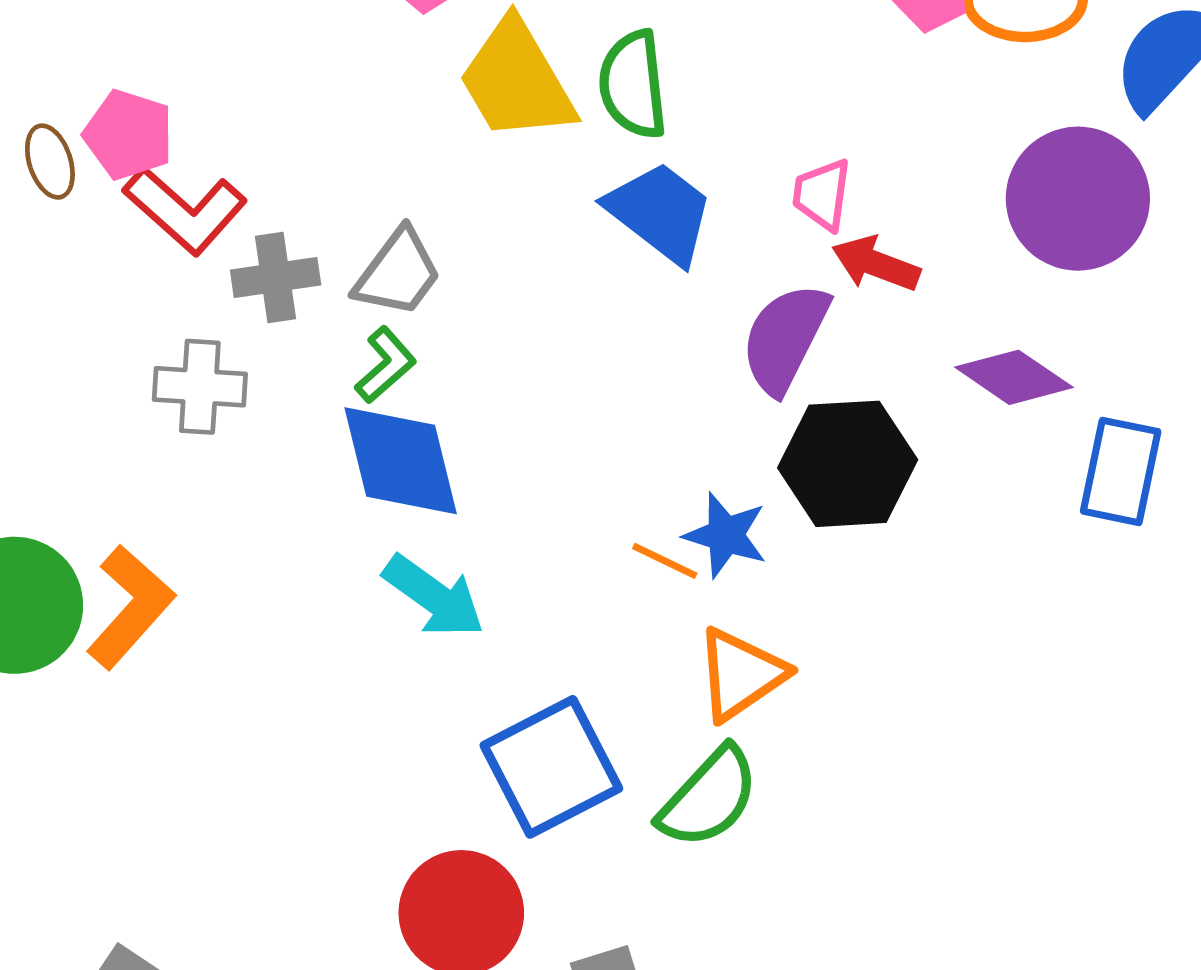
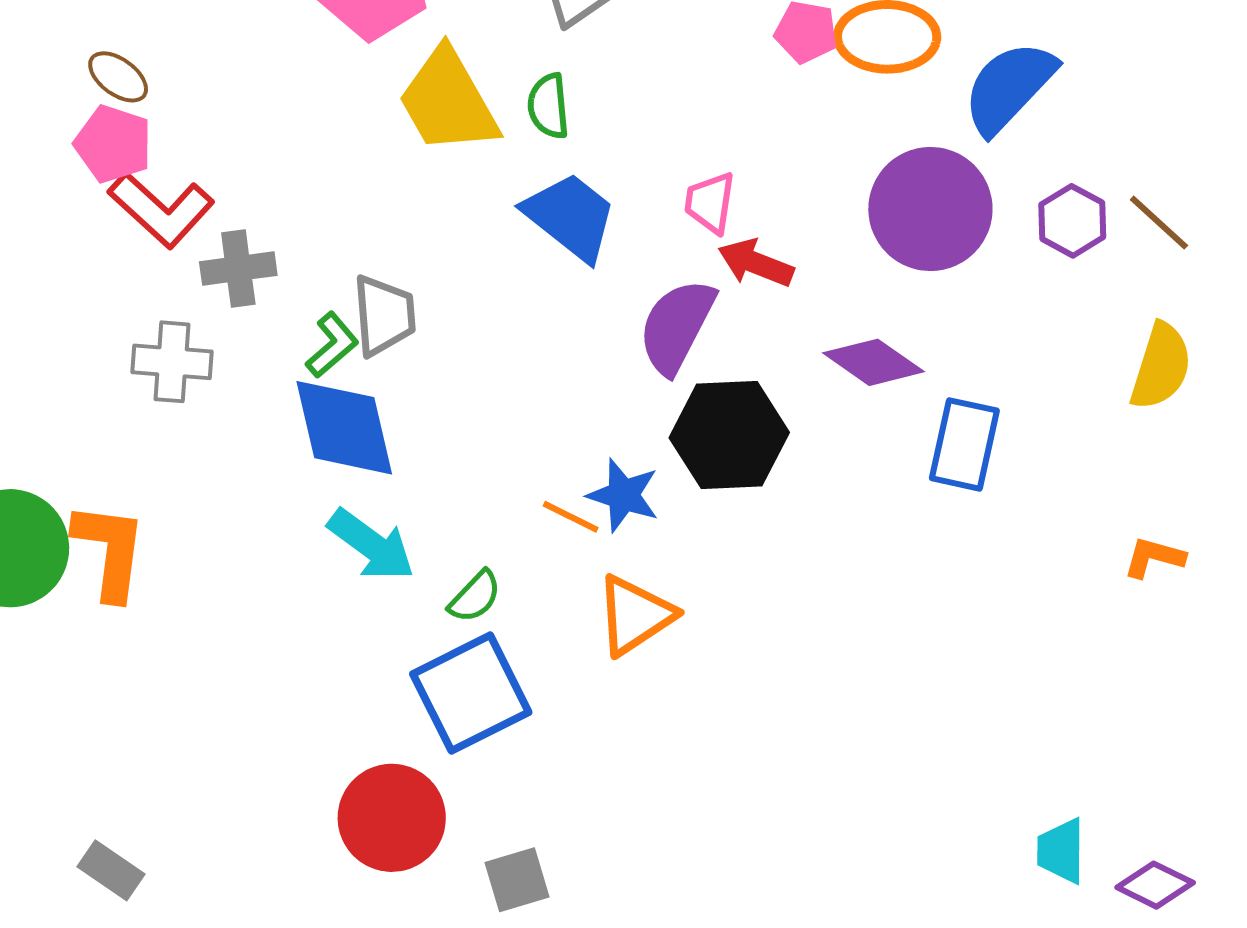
green semicircle: (633, 85) -> (548, 106), size x0.7
brown ellipse: (50, 162) -> (118, 77), moved, turned -36
gray trapezoid: (398, 273) -> (384, 315), moved, turned -42
orange L-shape: (130, 607) -> (110, 551), turned -35
green semicircle: (709, 798) -> (475, 597), moved, size x0.6

